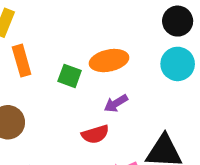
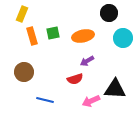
black circle: (178, 21) -> (109, 13), moved
green square: (70, 76) -> (53, 33), moved, turned -32

